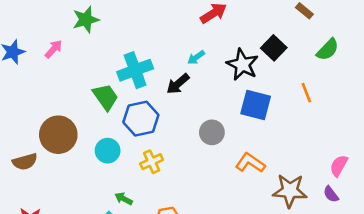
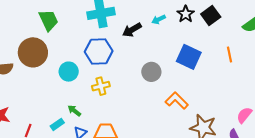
cyan arrow: (196, 57) -> (159, 19), moved
black star: (242, 65) -> (186, 14), moved, size x0.7
green trapezoid: (105, 97) -> (48, 20), moved

